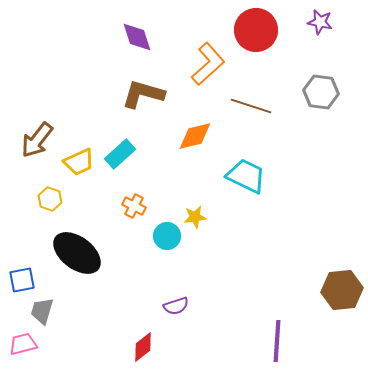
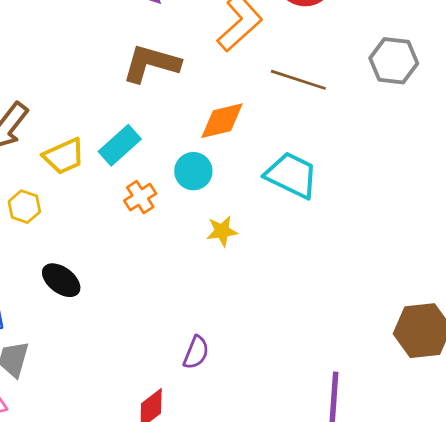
orange cross: (134, 206) -> (140, 197), moved, turned 30
cyan circle: (167, 236) -> (193, 171), moved
black ellipse: (77, 253) -> (61, 280), size x0.6
purple semicircle: (176, 306) -> (196, 352), turned -50

